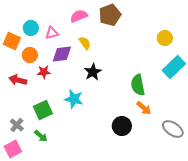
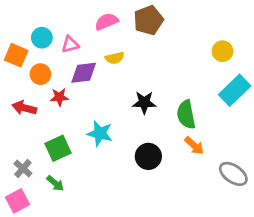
yellow semicircle: (85, 43) -> (115, 58), turned 112
black star: (93, 72) -> (144, 102), moved, turned 30
black circle: (122, 126) -> (148, 156), moved

